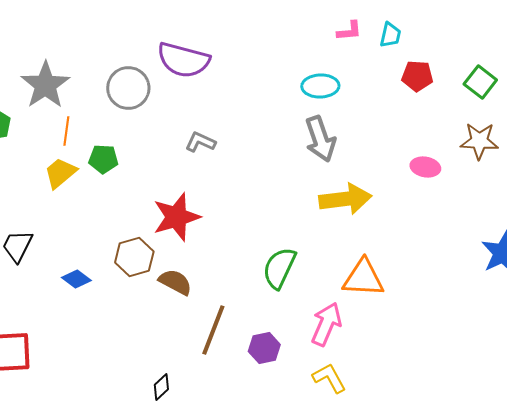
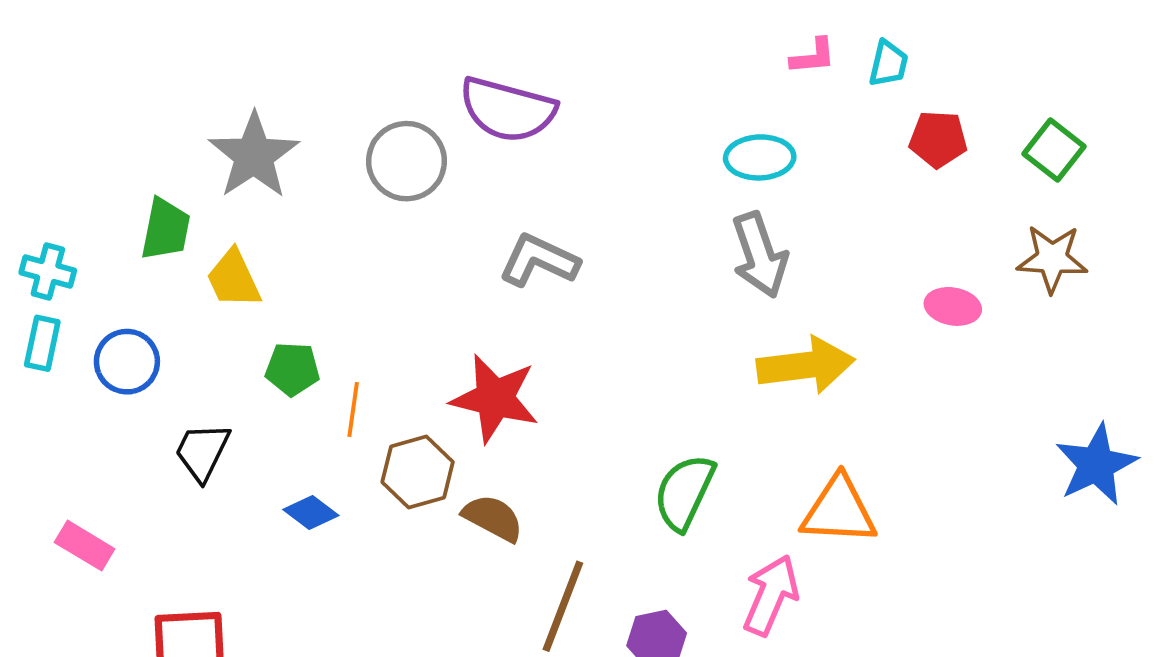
orange line: (66, 131) -> (353, 409), moved
gray L-shape: (200, 142) -> (539, 260), size x1.4
green pentagon: (103, 159) -> (292, 369), moved
yellow trapezoid: (60, 173) -> (234, 279), moved, turned -75
red star: (176, 217) -> (495, 398), turned 30

